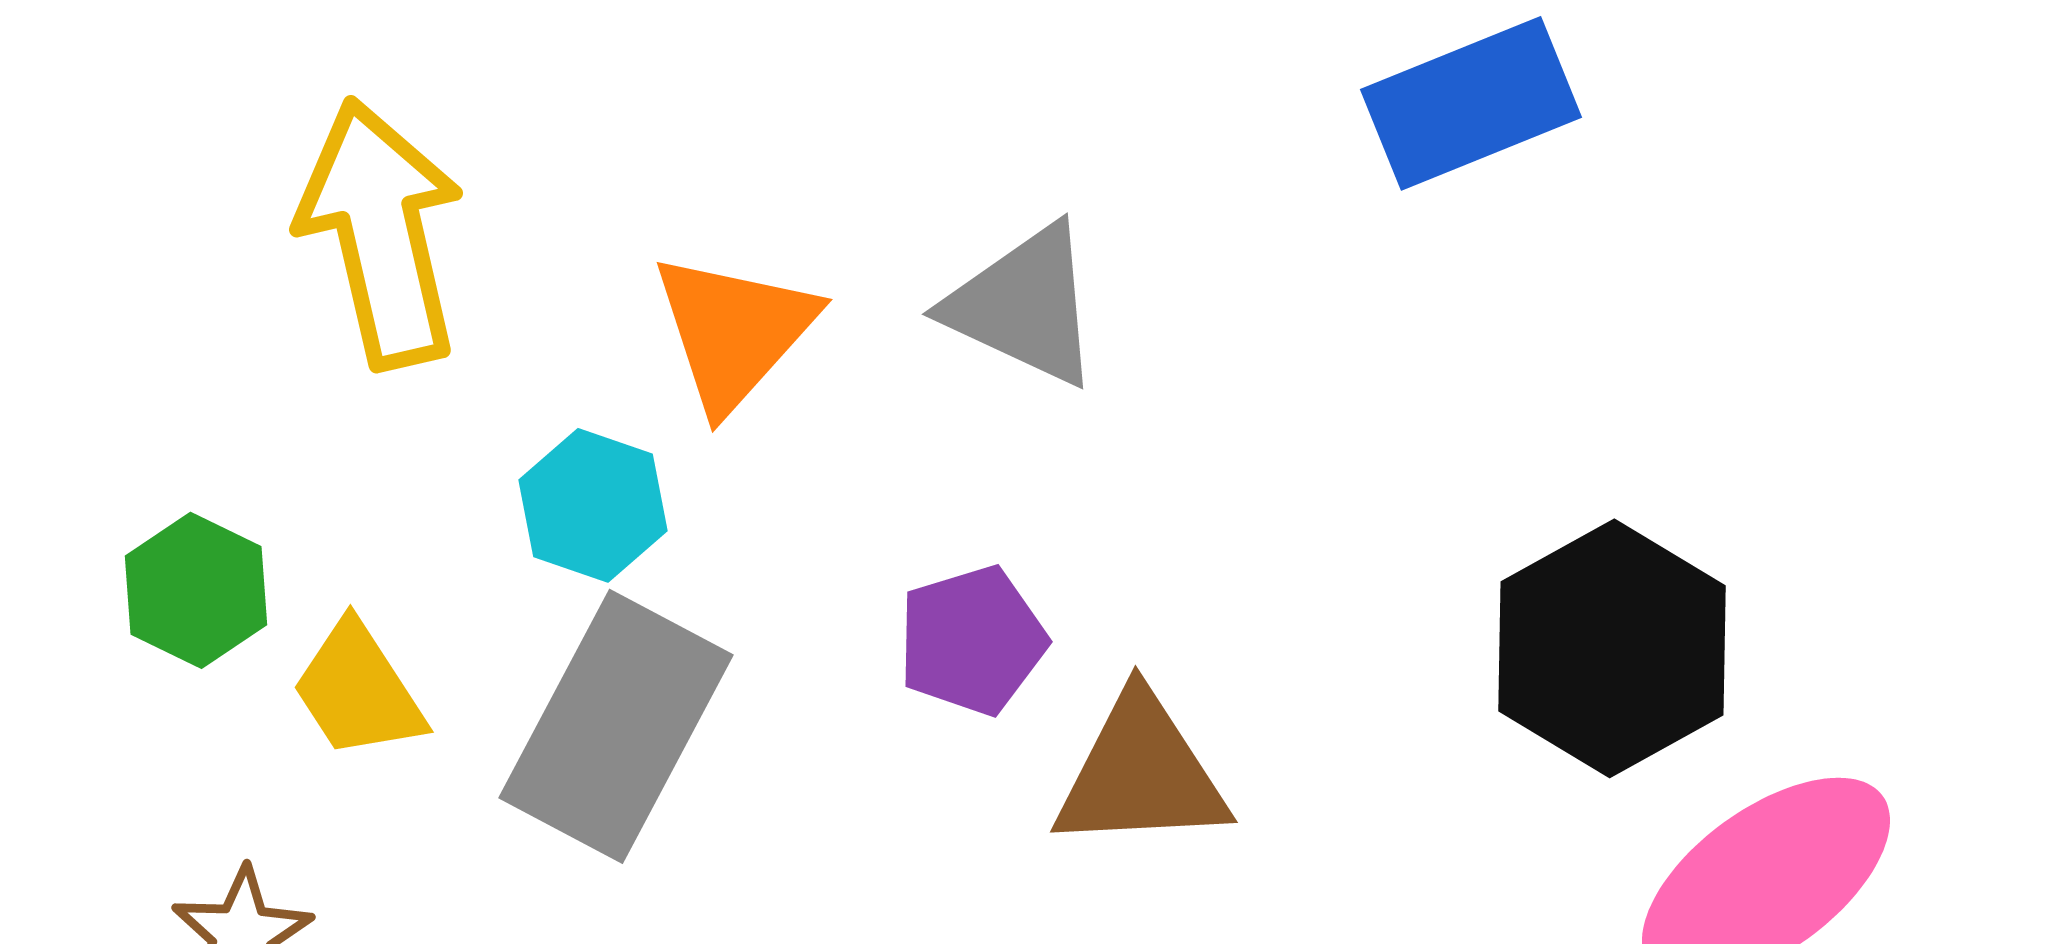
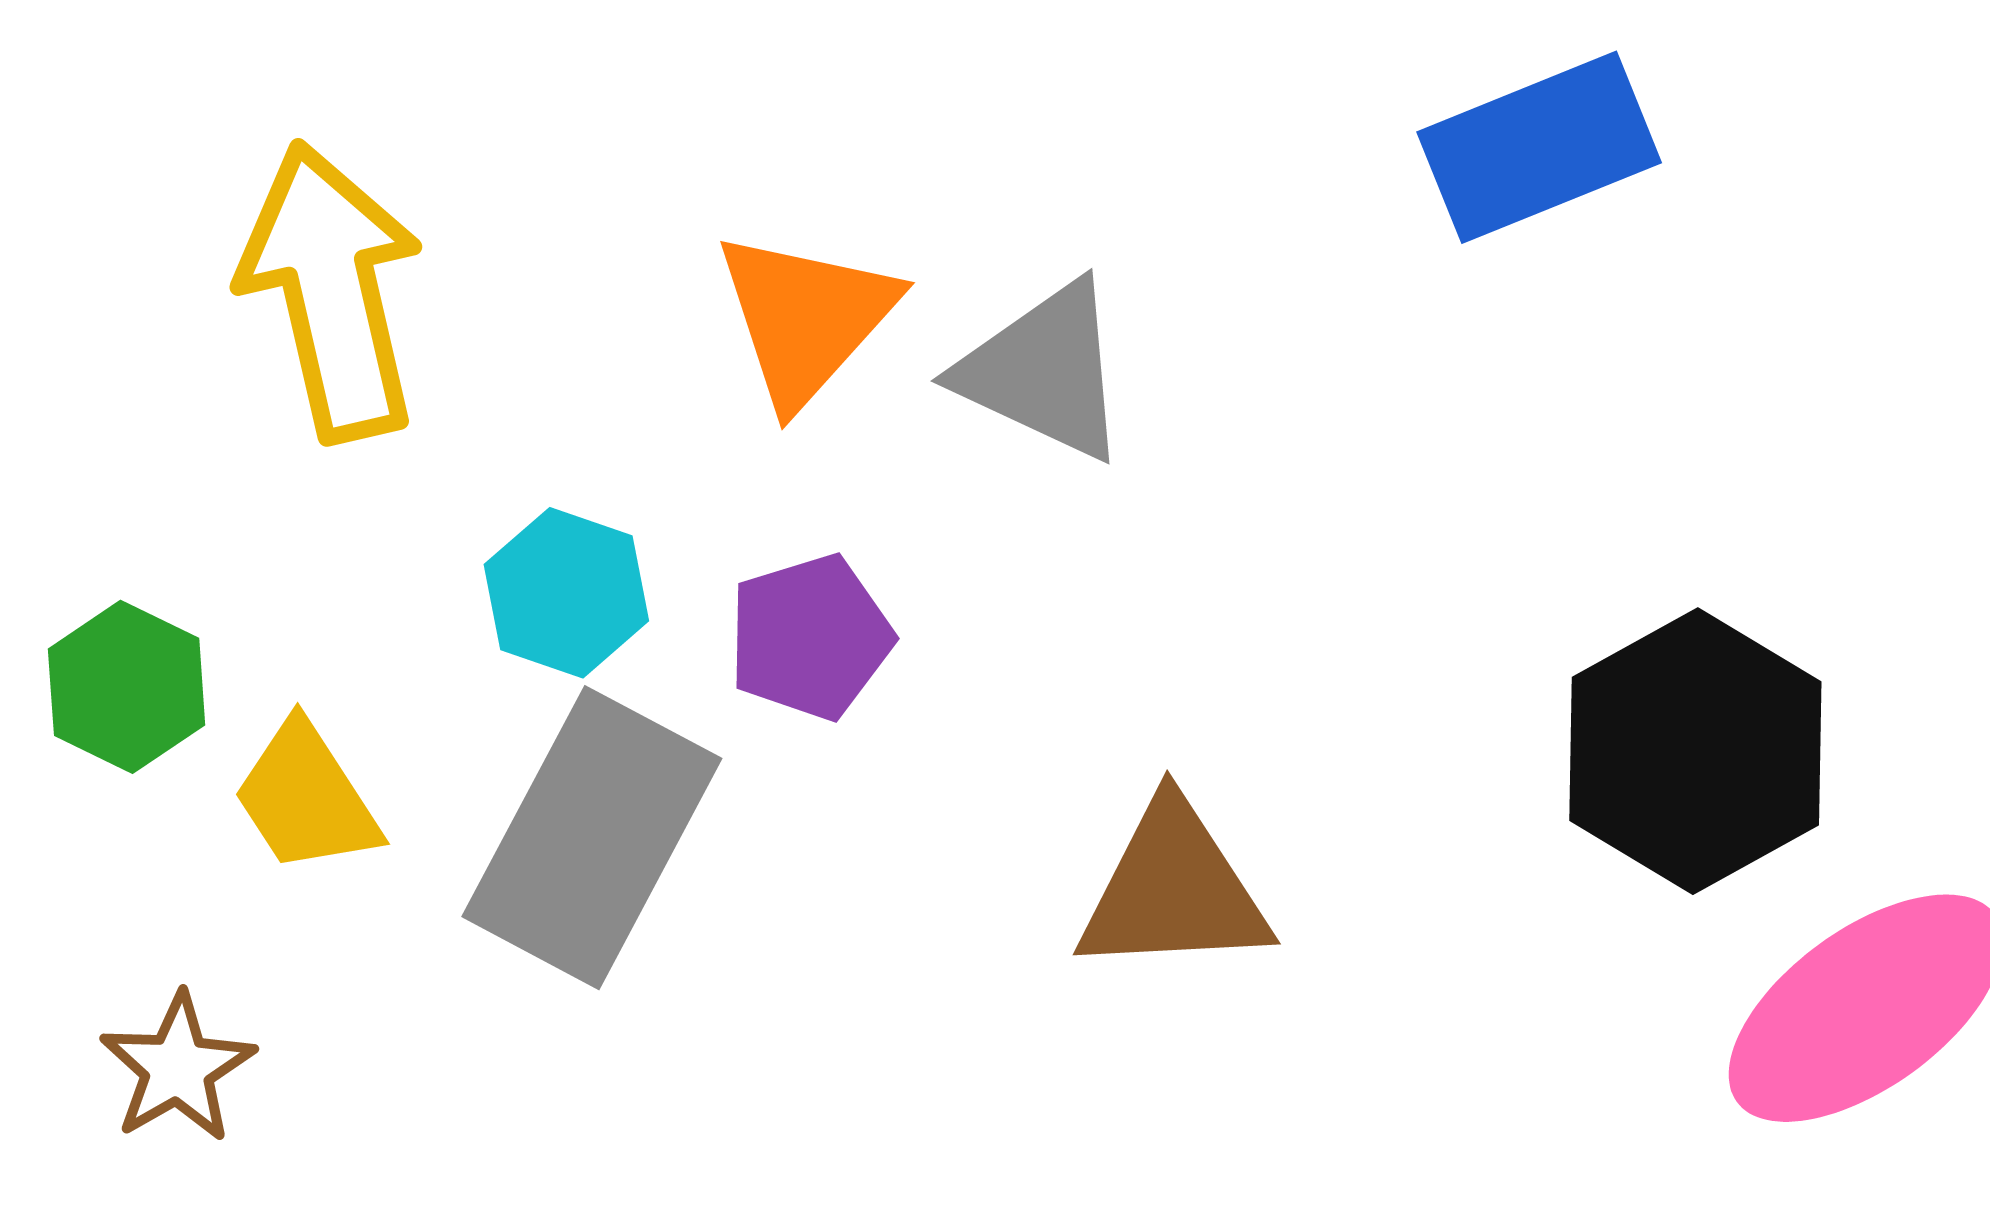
orange triangle: (734, 331) -> (806, 318), moved
purple pentagon: (972, 640) -> (810, 637), moved

